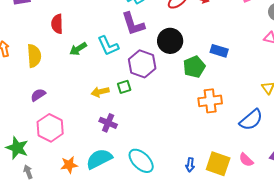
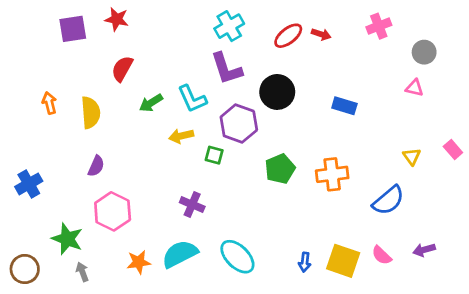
red semicircle: (57, 24) -> (122, 69), turned 30
green pentagon: (194, 67) -> (280, 169), moved
green square: (124, 87) -> (214, 155), turned 32
yellow arrow: (100, 92) -> (181, 136), moved
purple semicircle: (38, 95) -> (96, 166), turned 147

